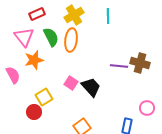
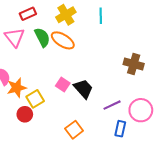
orange ellipse: (71, 40) -> (63, 40), turned -65
orange star: (34, 60) -> (17, 88), moved
purple line: (119, 66) -> (112, 105), moved, turned -30
pink circle: (147, 108) -> (141, 110), size x1.5

